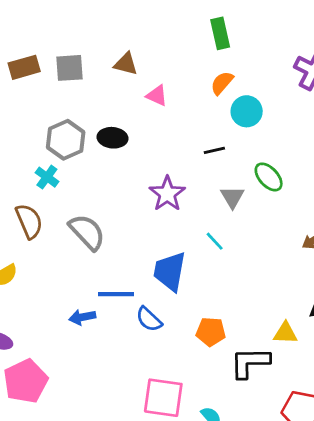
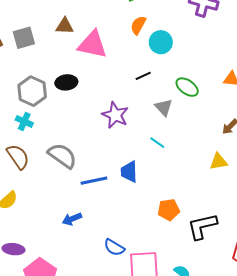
pink triangle: (157, 96) -> (92, 45), size x1.8
blue trapezoid: (170, 271) -> (129, 172), size x0.7
blue line: (116, 294) -> (94, 181), moved
blue semicircle: (149, 319) -> (114, 247), moved
yellow triangle: (285, 333) -> (218, 161), moved

